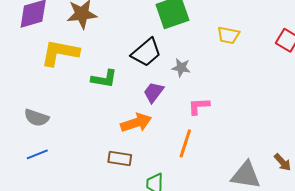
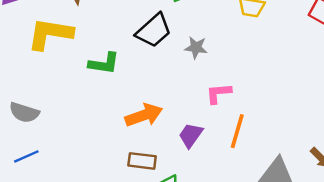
purple trapezoid: (154, 92) -> (191, 135), moved
orange line: (185, 143) -> (237, 131), moved
brown rectangle: (120, 158) -> (142, 161), moved

